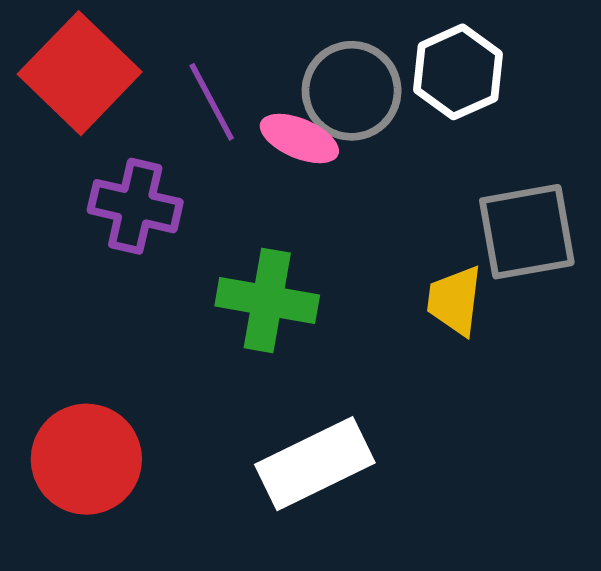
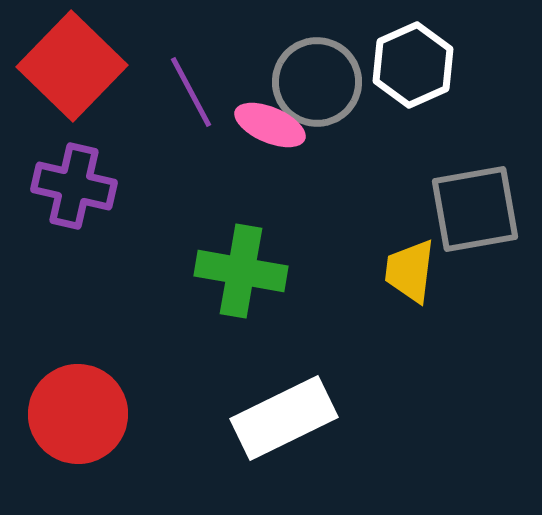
purple cross: (135, 206) -> (74, 186), moved

